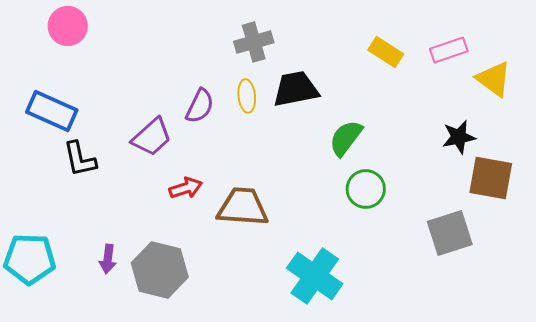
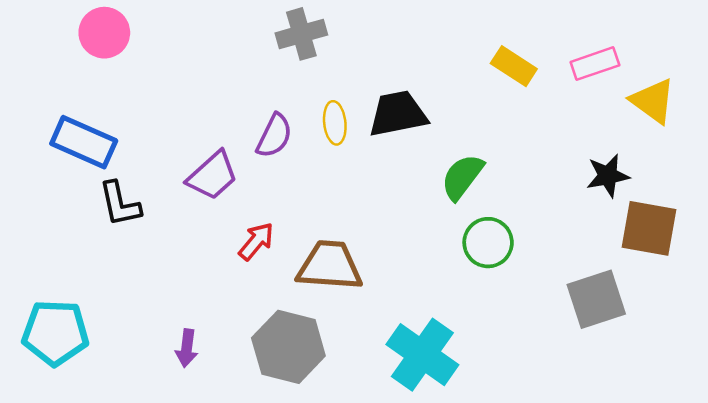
gray cross: (254, 42) -> (301, 34), moved
red arrow: (186, 188) -> (256, 241), turned -32
purple arrow: (108, 259) -> (187, 348), moved
gray hexagon: (160, 270) -> (288, 347), moved

